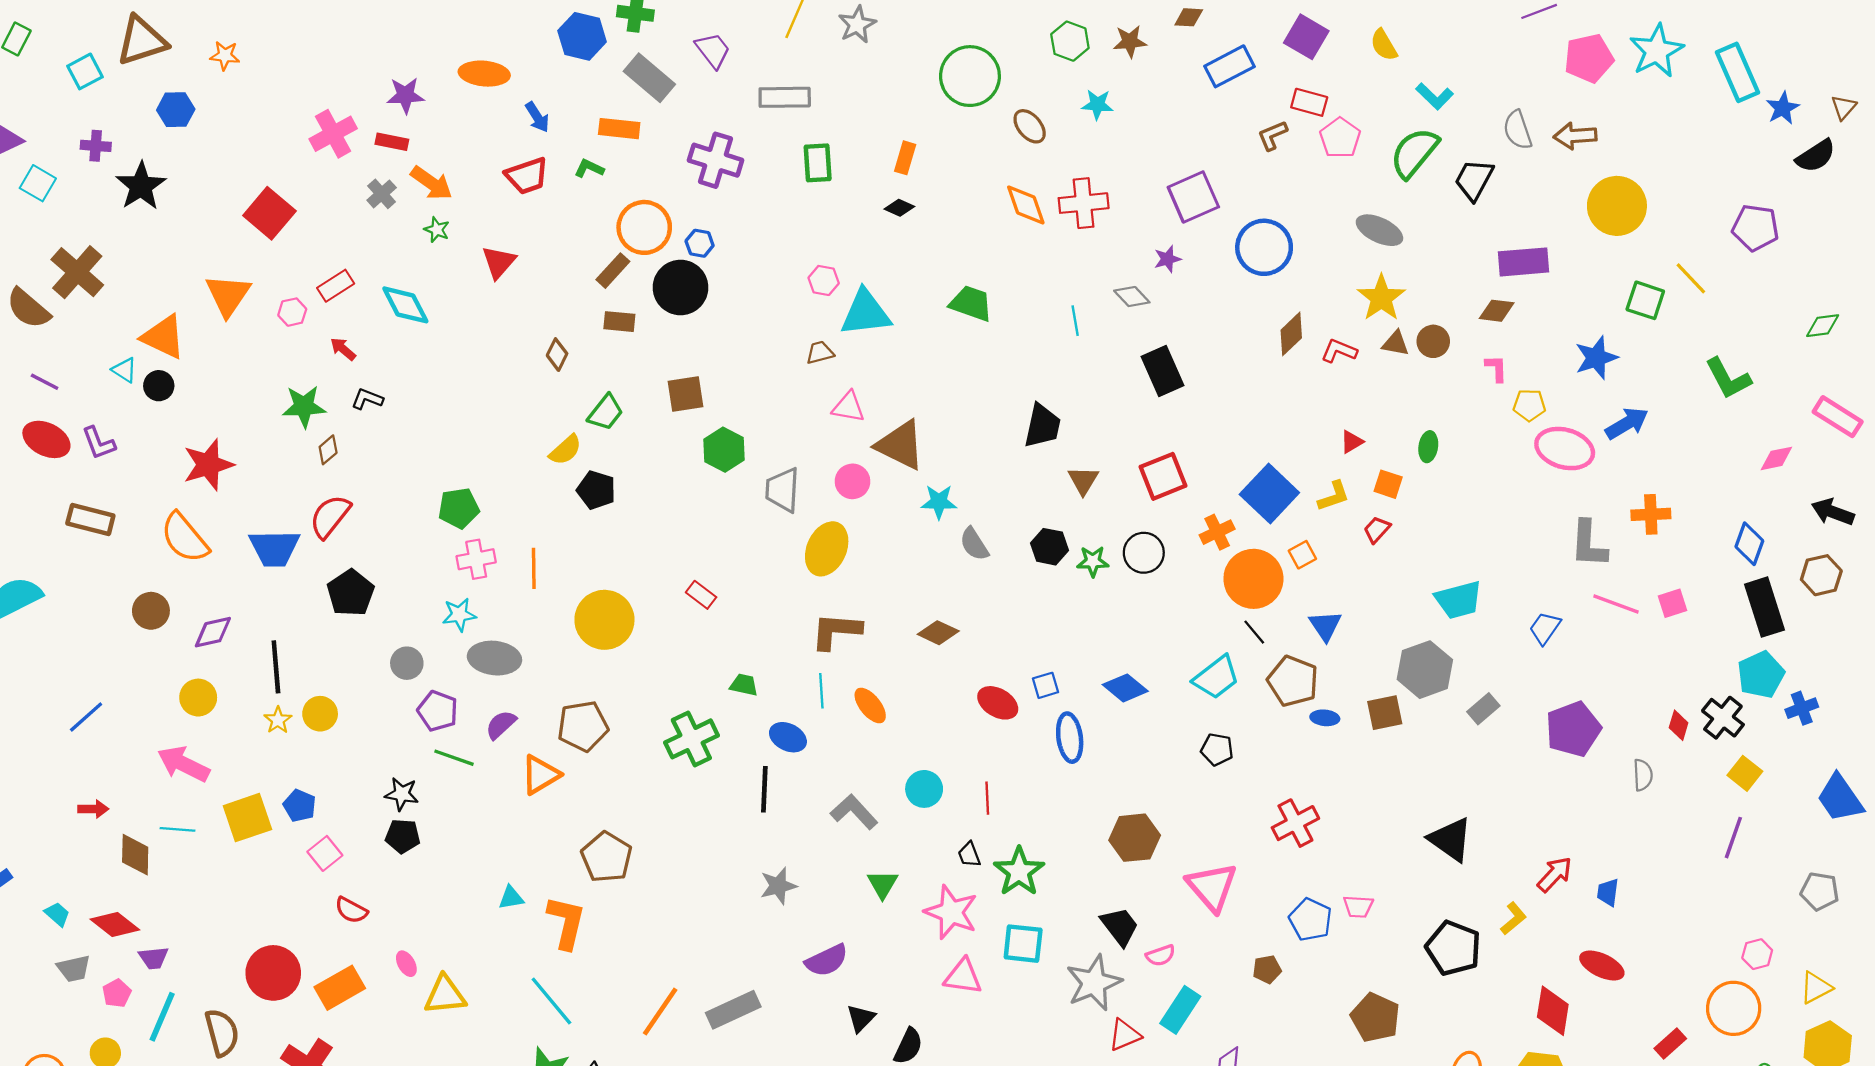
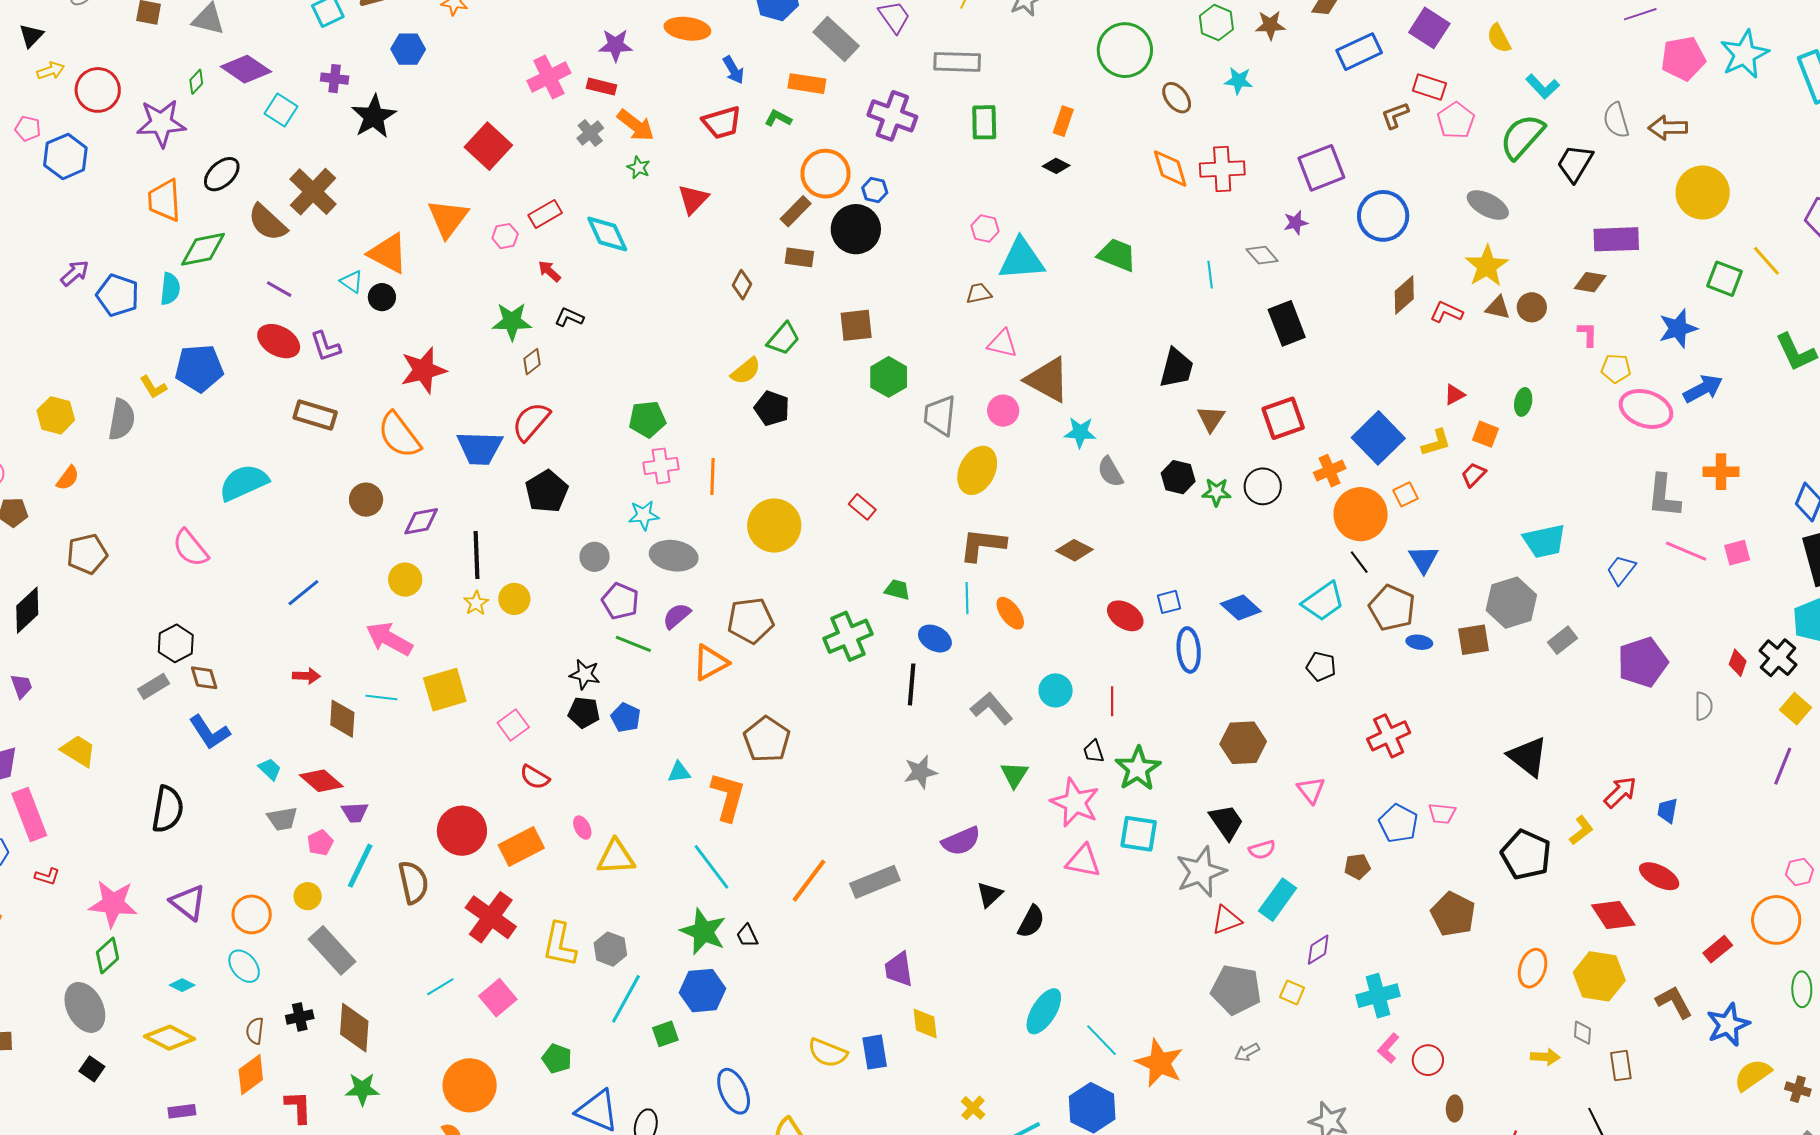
blue pentagon: (300, 806) -> (626, 718), moved
pink triangle: (1212, 887) -> (1311, 790), size x0.6
red diamond: (1553, 1011) -> (1613, 915), turned -45

